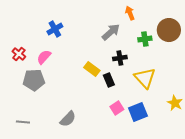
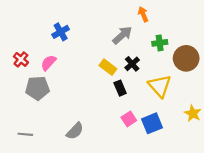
brown circle: (169, 30) -> (186, 58), moved
black cross: (120, 58) -> (132, 64), turned -32
yellow rectangle: (92, 69) -> (108, 67), moved

